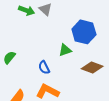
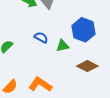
blue semicircle: (44, 67) -> (41, 37), moved, turned 136

